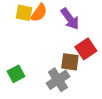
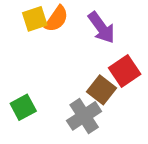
yellow square: (24, 13) -> (35, 19), turned -30
brown square: (70, 62) -> (101, 90), turned 30

